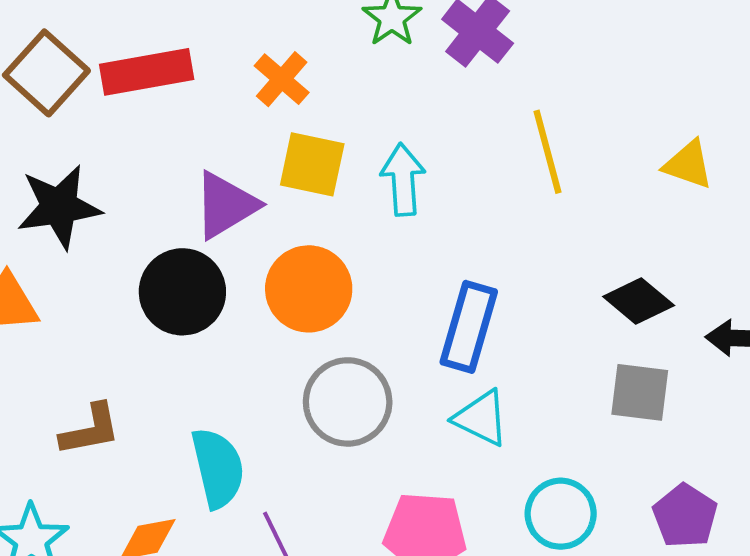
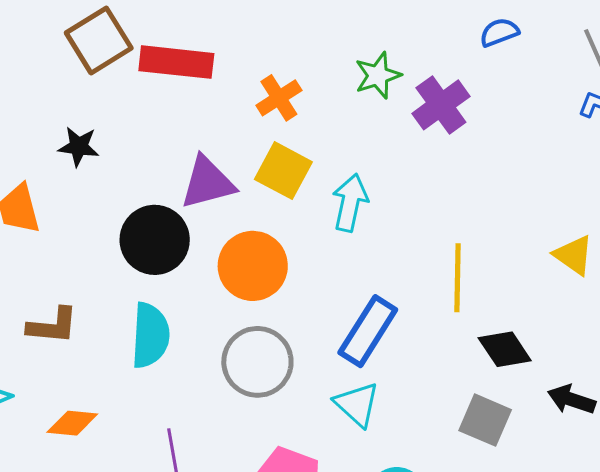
yellow line: (548, 152) -> (457, 278), moved
black star: (59, 207) -> (79, 147), size x0.6
cyan semicircle: (218, 468) -> (150, 335), moved

